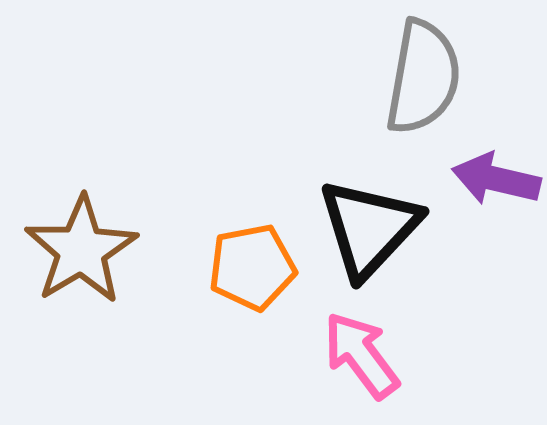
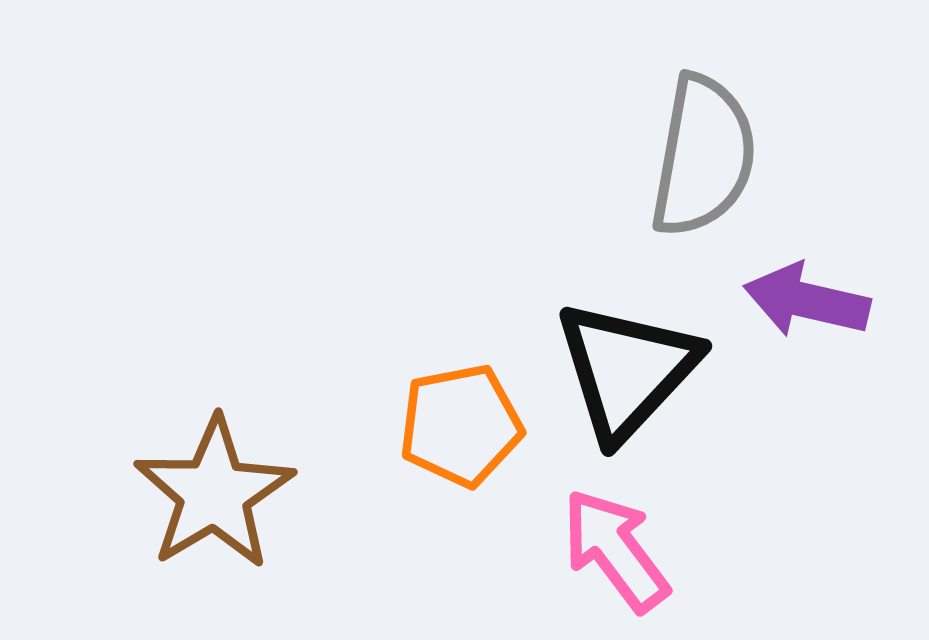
brown star: (81, 250) -> (214, 493), moved

